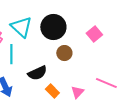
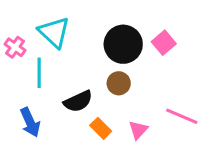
black circle: (53, 27) -> (123, 44), moved
brown circle: (64, 53) -> (119, 83), moved

